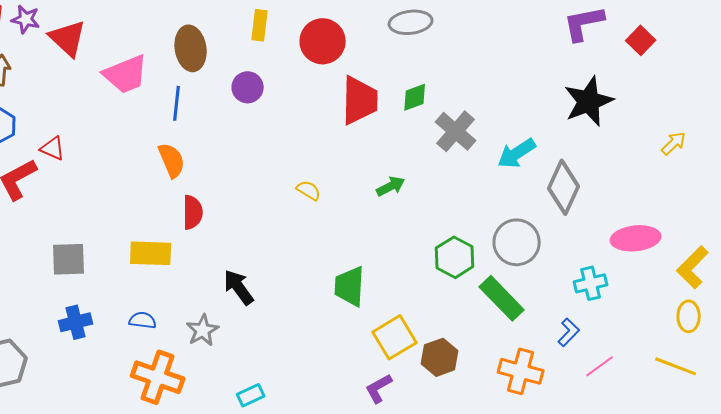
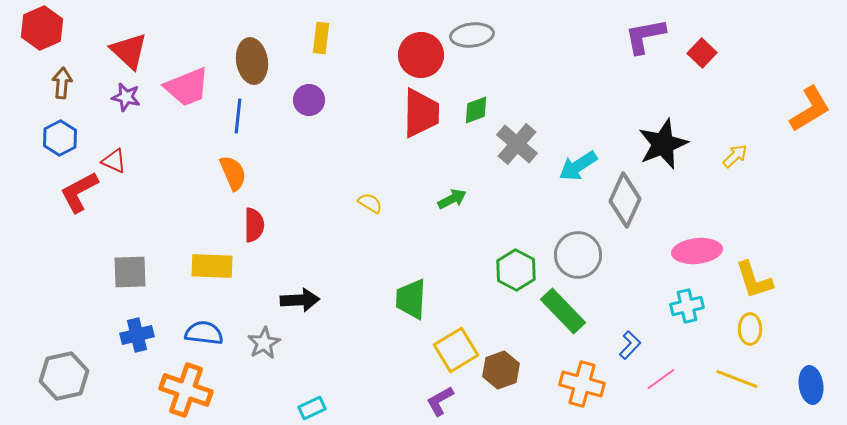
purple star: (26, 19) -> (126, 97), moved
red circle: (323, 41) -> (421, 55), moved
black star: (589, 101) -> (663, 144), moved
yellow L-shape: (693, 267) -> (754, 280), turned -63
cyan cross: (591, 283) -> (687, 306), moved
black arrow: (239, 287) -> (300, 300), turned 123
blue semicircle: (143, 320) -> (204, 333), size x1.4
orange cross: (158, 377) -> (186, 390), moved

